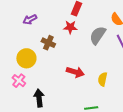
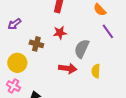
red star: (70, 27) -> (60, 33), moved
gray semicircle: (98, 35) -> (82, 49), moved

